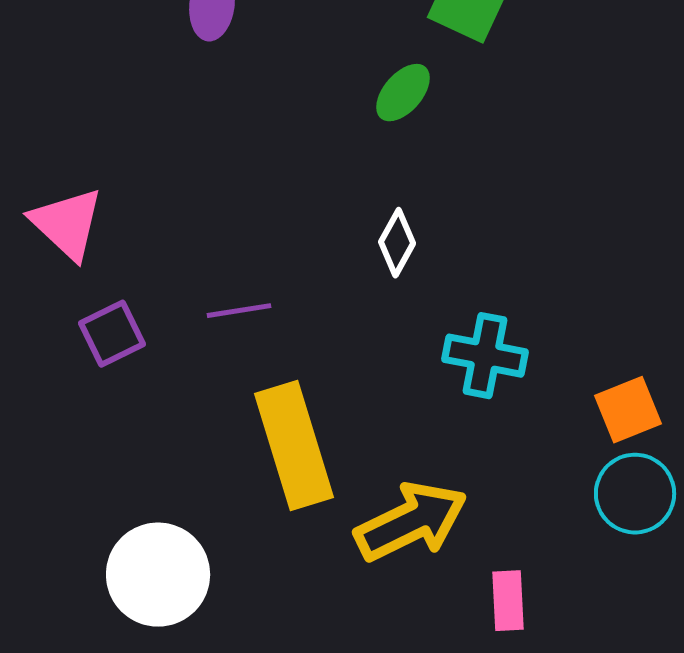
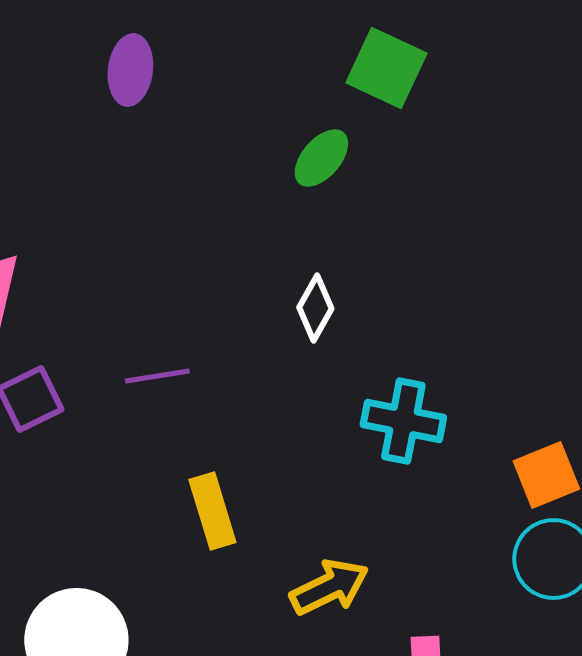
yellow rectangle: (294, 446) -> (212, 511), size x0.6
yellow arrow: (411, 522) -> (329, 587), size x0.7

